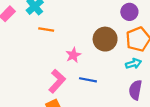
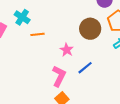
blue line: (88, 80) -> (85, 68), turned -35

